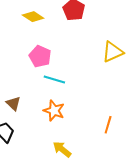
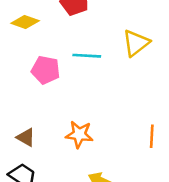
cyan line: (54, 80) -> (87, 56), moved

